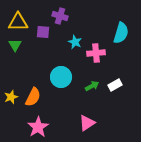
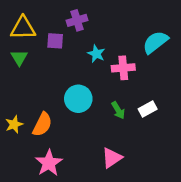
purple cross: (60, 16) -> (77, 20), turned -35
cyan semicircle: (121, 33) -> (155, 42), turned -145
green arrow: (92, 86) -> (118, 110), turned 88

